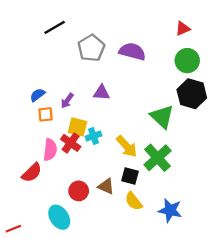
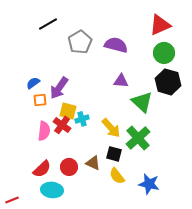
red triangle: (183, 29) -> (160, 25), size x1.6
purple triangle: (101, 93) -> (121, 81), moved
purple arrow: (67, 101) -> (59, 88), size x1.6
red semicircle: (32, 173) -> (42, 169), moved
cyan ellipse: (59, 217) -> (52, 190), turned -50

